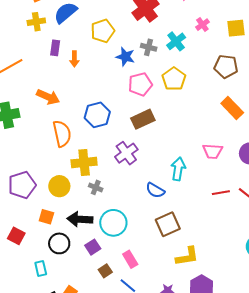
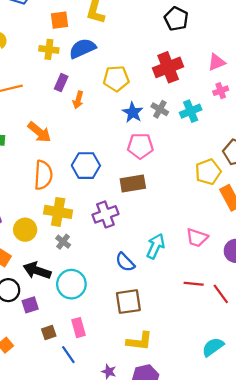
pink cross: (202, 25) -> (221, 91), moved
yellow pentagon: (174, 79) -> (208, 172), moved
purple square: (93, 247) -> (30, 305), moved

